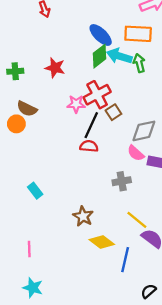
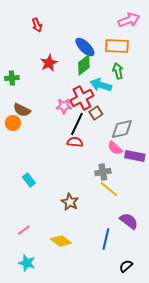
cyan arrow: (119, 56) -> (101, 85), moved
red star: (55, 68) -> (49, 63), moved, turned 30
yellow line: (137, 220) -> (109, 189), moved
yellow diamond: (102, 242) -> (61, 241), moved
pink line: (29, 249) -> (24, 230), turned 56

